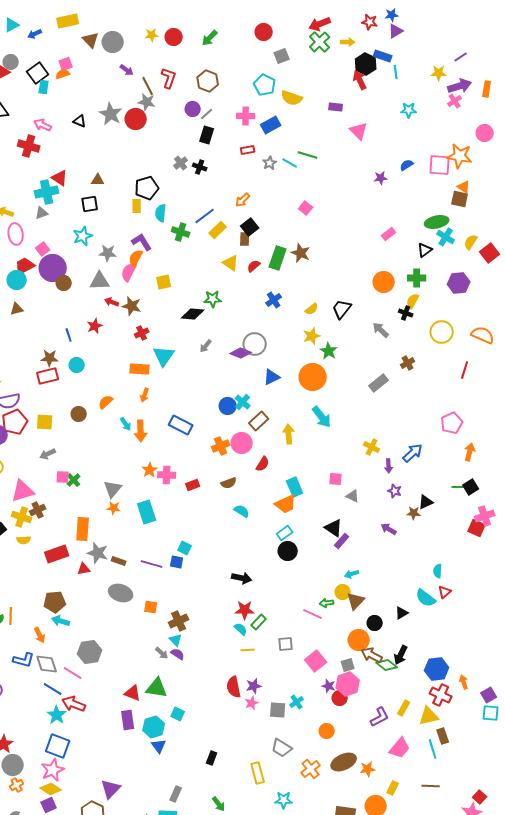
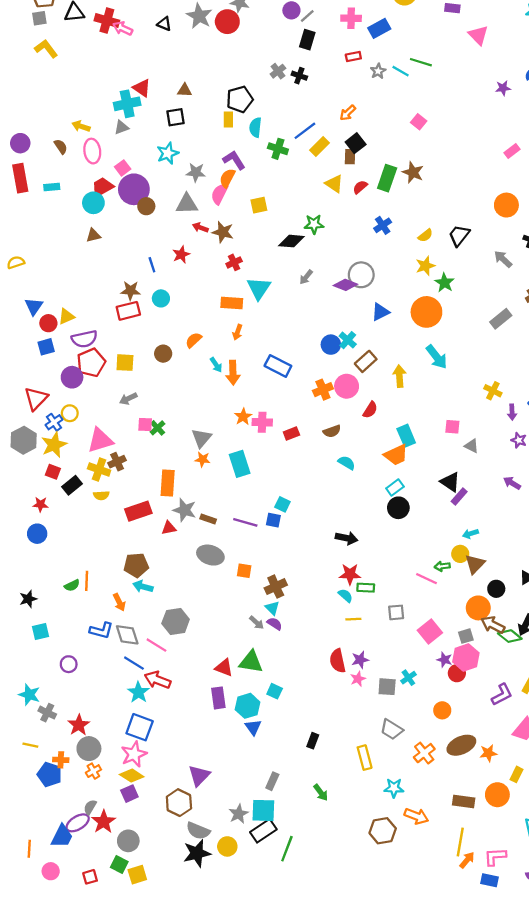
red cross: (29, 146) -> (107, 21), moved
green rectangle: (259, 622) -> (366, 588), turned 49

